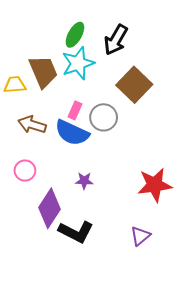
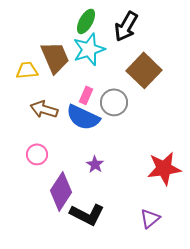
purple star: (84, 181) -> (95, 164), turned 30

